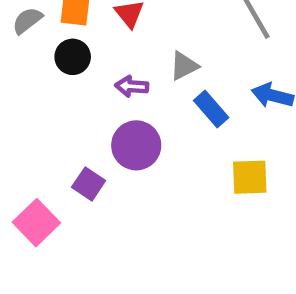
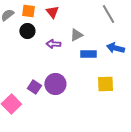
blue rectangle: (211, 109) -> (88, 54), turned -49
purple circle: (136, 145) -> (55, 84), moved

